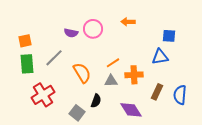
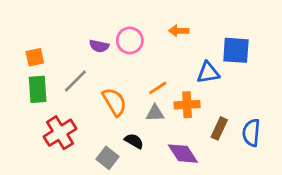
blue square: (169, 36) -> (236, 50), size x1.5
blue triangle: (160, 57) -> (208, 73), moved
black semicircle: (96, 101) -> (134, 141), turned -80

